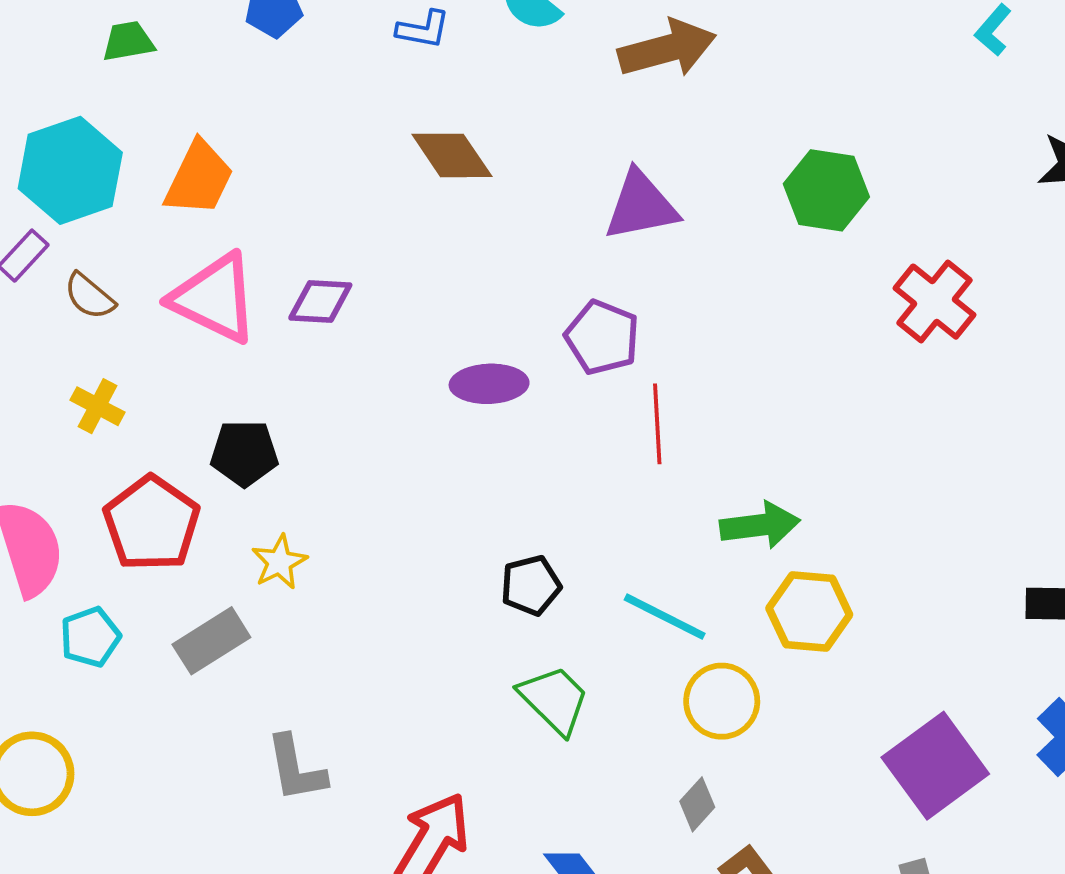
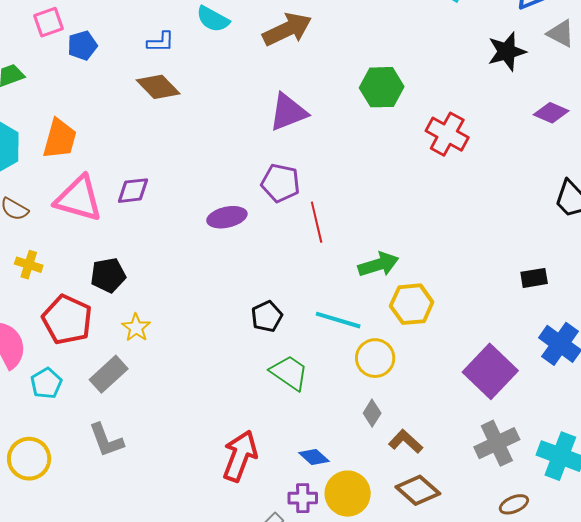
brown diamond: (452, 155) -> (158, 87), moved
gray L-shape: (296, 769) -> (106, 440), moved

